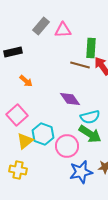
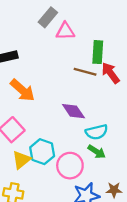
gray rectangle: (41, 26) -> (48, 17), moved
orange arrow: (26, 81) -> (22, 90), size x1.6
green arrow: (90, 134) -> (97, 152), size x0.7

